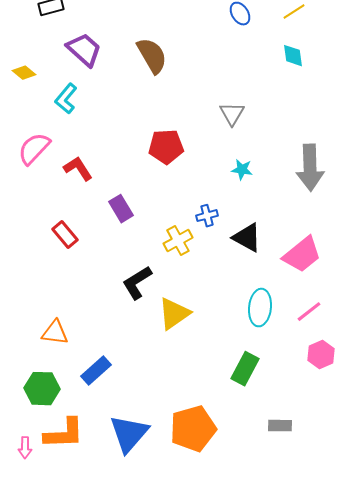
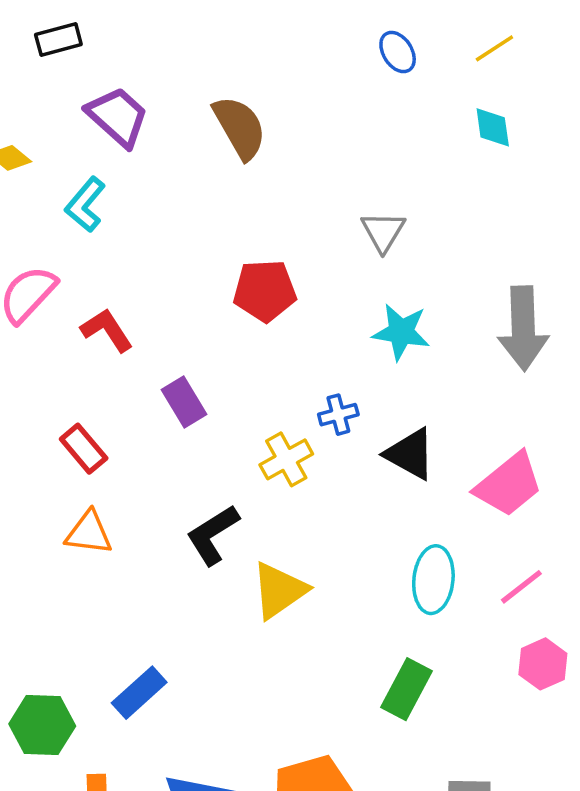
cyan star: (242, 170) -> (401, 332), size x1.5
orange triangle: (55, 333) -> (89, 533), moved

